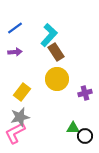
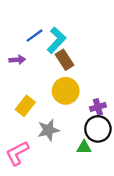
blue line: (15, 28) -> (35, 36), moved
gray star: (20, 117) -> (48, 130), moved
black circle: (85, 136) -> (98, 129), moved, size x1.5

